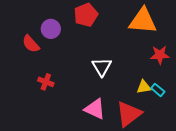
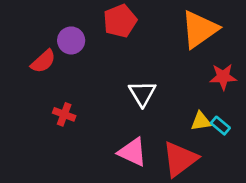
orange triangle: (143, 21) -> (199, 29), turned -40
red semicircle: (31, 44) -> (43, 61), turned -90

